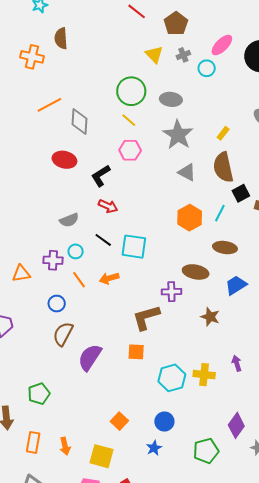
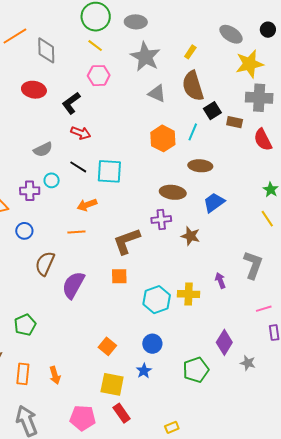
orange line: (79, 280) -> (76, 232), moved, turned -54
purple cross: (171, 292) -> (161, 219), moved
blue circle: (57, 304) -> (24, 231), moved
yellow square: (101, 456) -> (112, 384), moved

